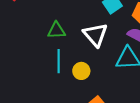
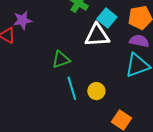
white triangle: (95, 35) -> (97, 35), moved, turned -36

